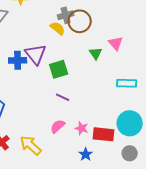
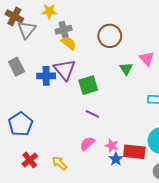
gray cross: (66, 15) -> (64, 30), moved
yellow semicircle: (58, 28) -> (69, 43), moved
yellow arrow: (31, 145) -> (59, 163), size x0.7
blue star: (86, 154) -> (116, 159), moved

